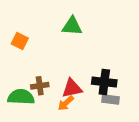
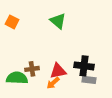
green triangle: (72, 26) -> (58, 21), turned 36
orange square: (20, 41) -> (12, 22), moved

